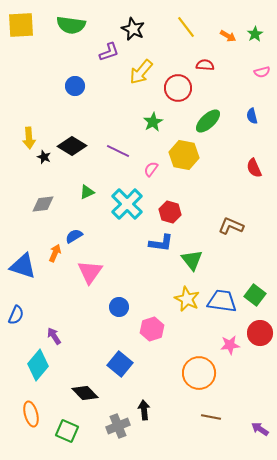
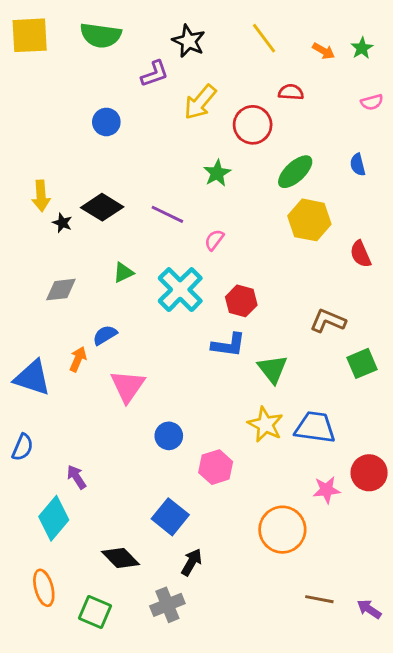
yellow hexagon: (184, 155) -> (309, 220), moved
red semicircle: (254, 168) -> (361, 254), moved
green square: (255, 295) -> (362, 363), moved, turned 30
black arrow: (144, 410) -> (192, 562), moved, turned 36
brown line: (211, 417) -> (319, 599), moved

